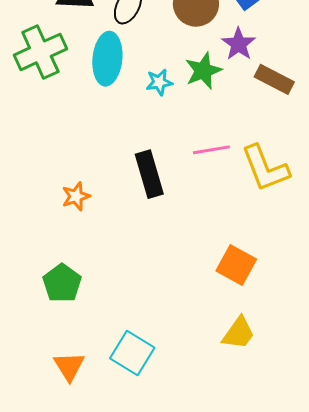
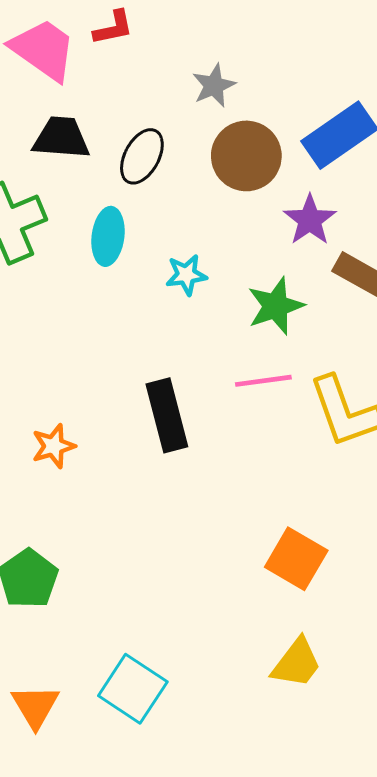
cyan ellipse: (107, 59) -> (108, 236), size x0.7
green star: (203, 71) -> (276, 306), moved

